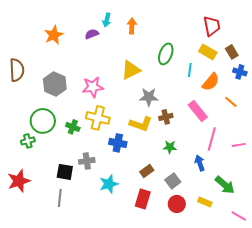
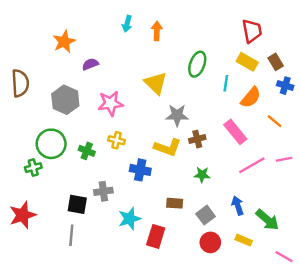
purple semicircle: (92, 34) -> (90, 64), moved
yellow triangle: (131, 70) -> (156, 83), turned -50
yellow cross: (98, 118) -> (116, 140), size x0.6
pink line: (212, 139) -> (252, 165), turned 45
pink line: (239, 145) -> (284, 159), moved
blue arrow: (200, 163) -> (238, 206), moved
brown rectangle: (147, 171) -> (175, 203), turned 40
red rectangle: (143, 199) -> (156, 236), moved

